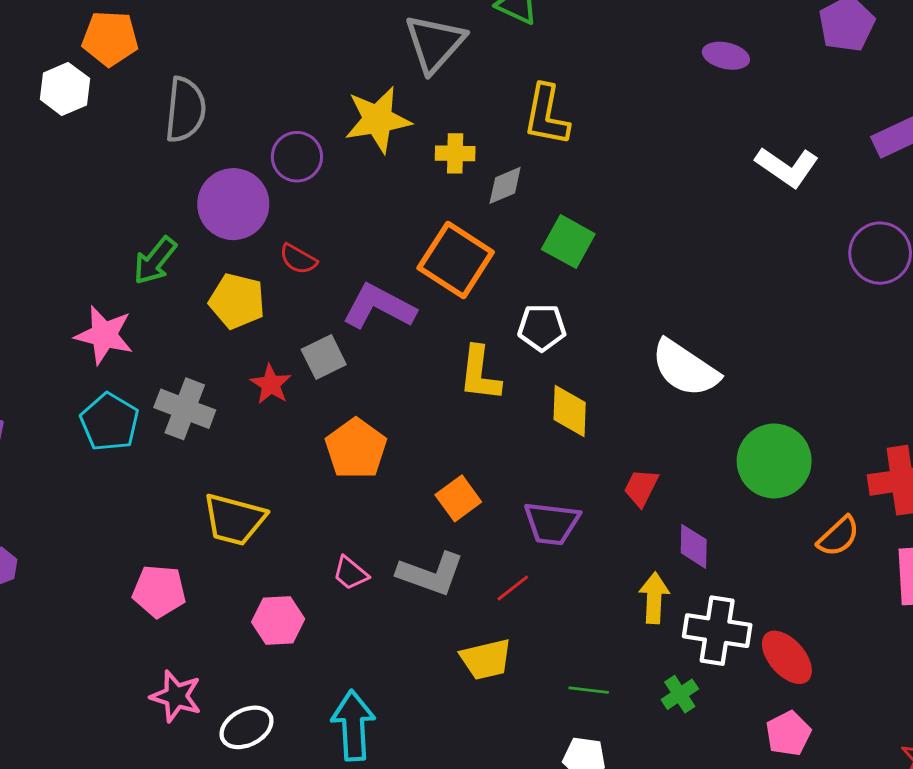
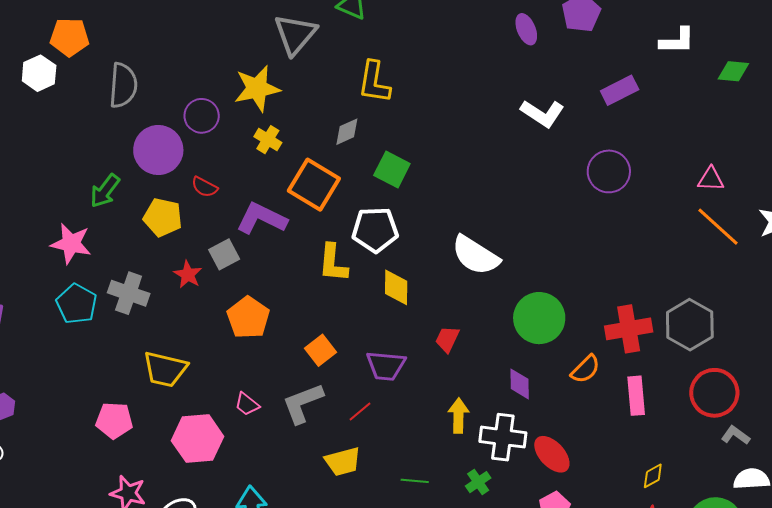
purple ellipse: (726, 56) -> (526, 29), moved, turned 56
yellow cross: (455, 153) -> (268, 140), moved, turned 32
white pentagon: (542, 327) -> (375, 230), size x1.4
purple diamond: (694, 546) -> (520, 384), moved
gray L-shape: (431, 574) -> (303, 403), turned 141
pink hexagon: (278, 620) -> (198, 439), size x1.4

